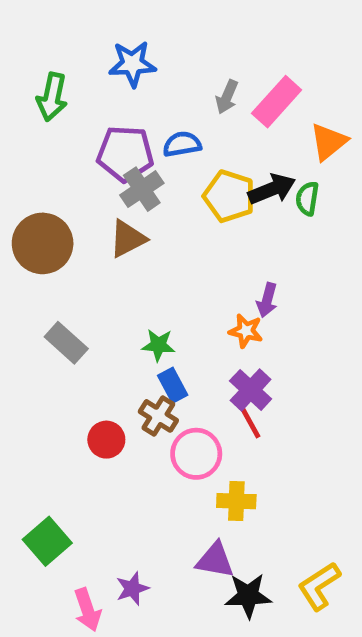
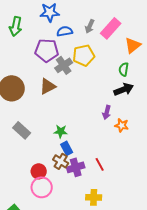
blue semicircle: (182, 144) -> (65, 31), moved
gray cross: (142, 189) -> (64, 65), moved
black arrow: (272, 189) -> (124, 89), moved
yellow pentagon: (229, 196) -> (84, 55), moved, turned -30
orange star: (246, 331) -> (122, 125), moved
purple cross: (251, 390) -> (76, 167), moved, turned 30
pink circle: (196, 454) -> (42, 187), moved

